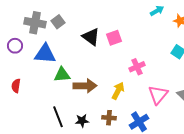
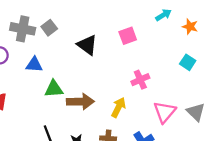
pink square: (114, 38) -> (128, 36), moved
blue triangle: (45, 54) -> (34, 65), size x0.7

